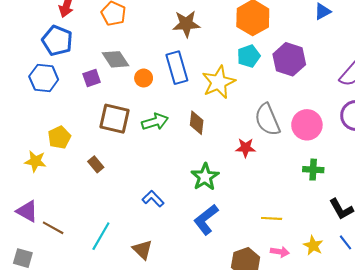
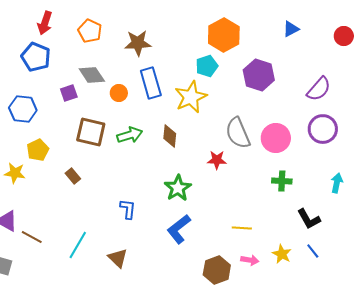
brown star: (186, 24) -> (138, 43), moved
cyan pentagon: (249, 56) -> (207, 66), moved
blue hexagon: (44, 78) -> (23, 109), moved
blue L-shape: (153, 199) -> (128, 209), turned 50

